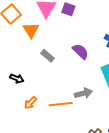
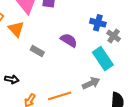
gray arrow: (83, 93) -> (91, 83), moved

